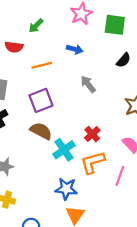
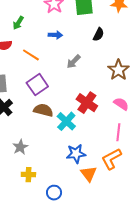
orange line: (42, 65) -> (31, 55), turned 60
gray arrow: (88, 84) -> (74, 62), turned -84
red cross: (92, 134) -> (87, 103), size x1.5
orange L-shape: (93, 162) -> (111, 159), moved

